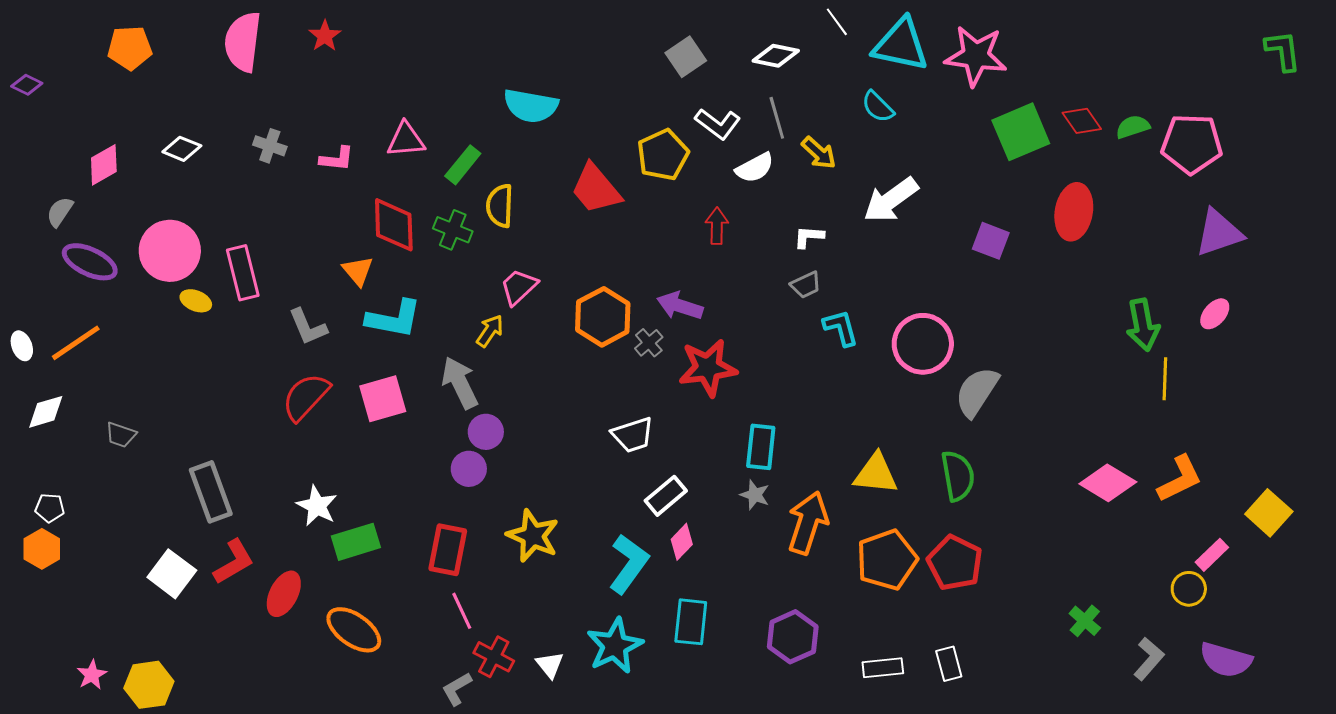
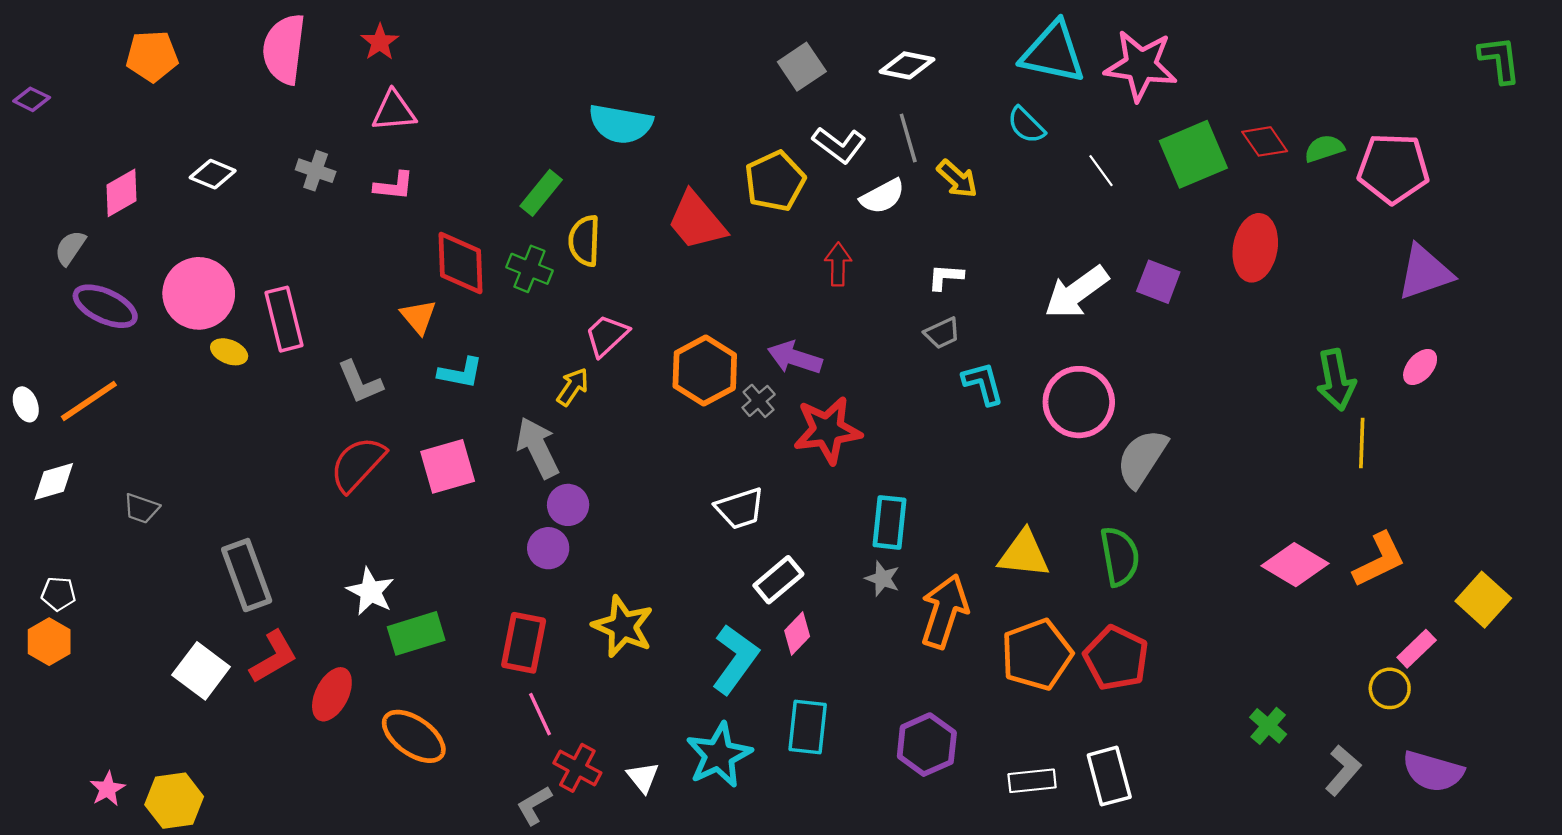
white line: (837, 22) -> (1101, 171), moved
pink triangle: (406, 140) -> (394, 111), moved
white arrow: (891, 200) -> (1076, 292), moved
cyan L-shape: (394, 319) -> (461, 373), size x0.7
white rectangle: (949, 664) -> (1109, 776), size x1.4

